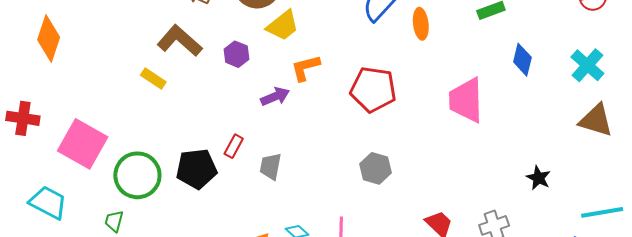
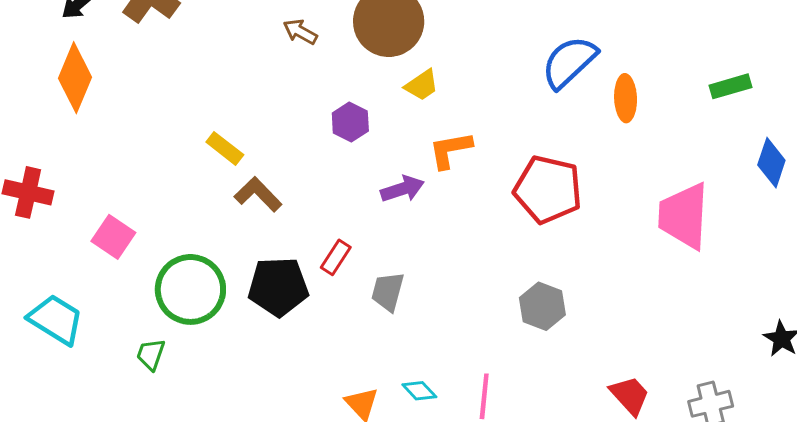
yellow trapezoid: (283, 26) -> (422, 85), size x0.7
brown L-shape: (180, 41) -> (258, 194), moved, size x0.7
pink square: (83, 144) -> (113, 237), size x0.6

